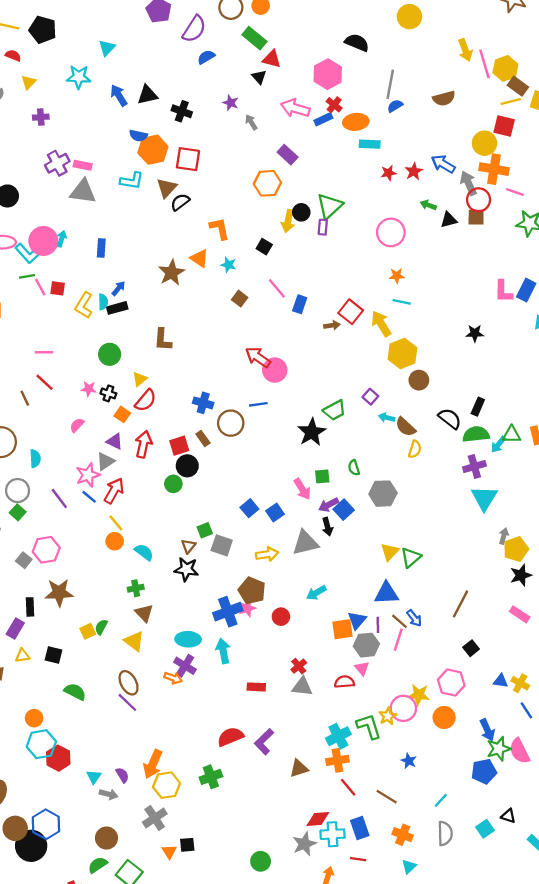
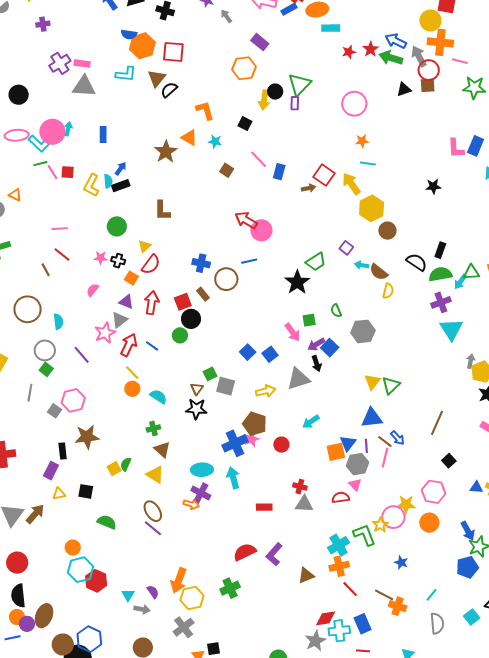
green arrow: (428, 205) -> (391, 58), moved, size x1.6
blue line: (89, 497) -> (152, 346), moved
red cross: (299, 666) -> (300, 487), turned -32
orange cross: (403, 835) -> (398, 606), moved

